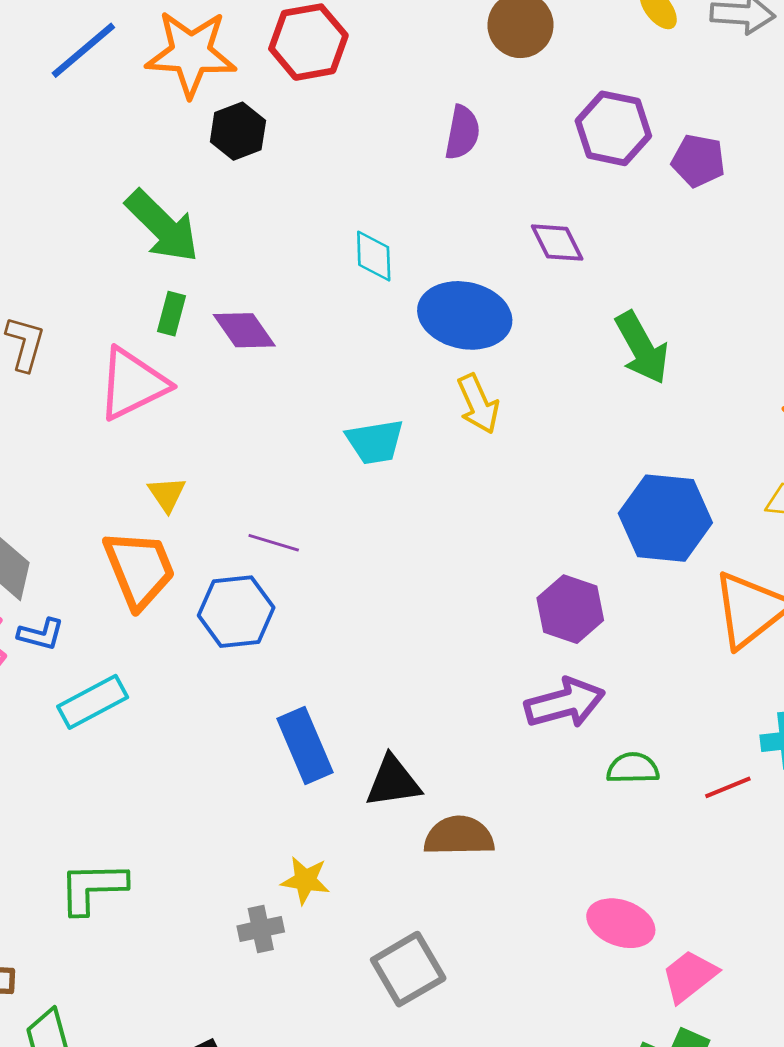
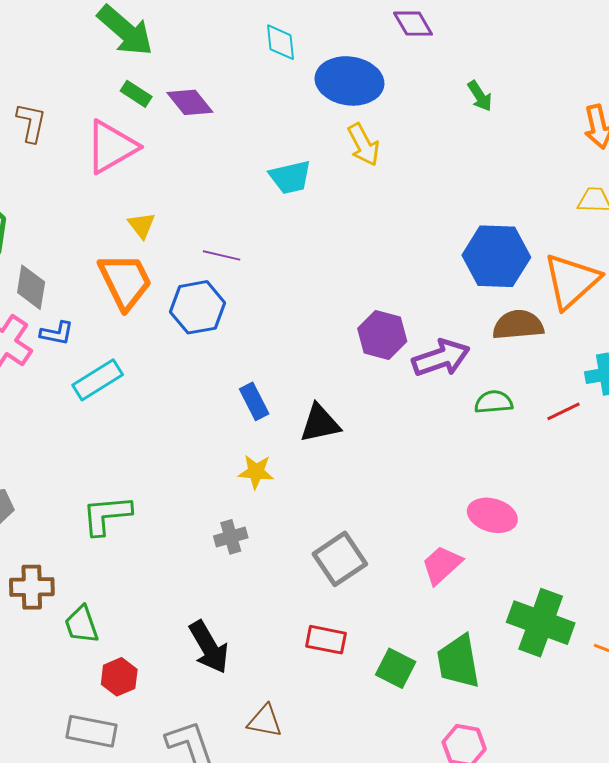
green rectangle: (172, 314) -> (136, 94), turned -68
green arrow: (642, 348) -> (480, 96), size x0.6
blue hexagon: (665, 518) -> (496, 256), moved
purple hexagon: (570, 609) -> (382, 335), moved
blue rectangle: (305, 745) -> (254, 401), size x0.7
brown semicircle: (459, 836) -> (518, 325), moved
yellow star: (305, 880) -> (256, 472), moved
pink trapezoid: (689, 976) -> (442, 565), moved

